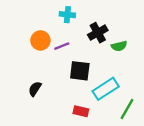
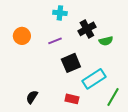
orange circle: (40, 40) -> (22, 36), moved
black square: (80, 71) -> (71, 63), turned -30
black semicircle: (35, 89) -> (32, 97), moved

